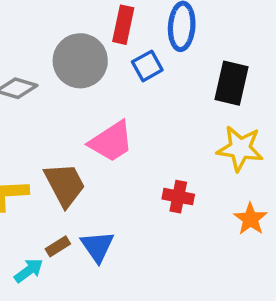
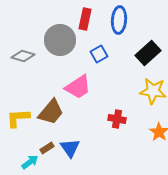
blue square: (147, 66) -> (99, 54), moved
black rectangle: (232, 83) -> (148, 53), turned 35
brown trapezoid: (65, 185) -> (51, 112), turned 68

